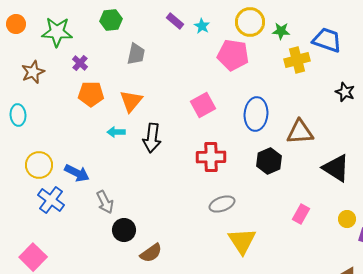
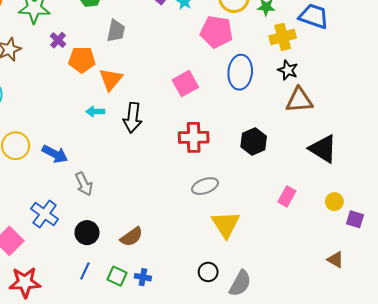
black star: (345, 92) -> (288, 70), moved
orange pentagon: (91, 94) -> (82, 60), moved
blue ellipse: (256, 114) -> (240, 72), moved
brown triangle: (300, 132) -> (299, 100), moved
blue cross: (51, 200) -> (45, 214), moved
black circle: (124, 230) -> (87, 233), moved

